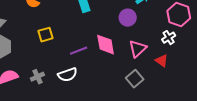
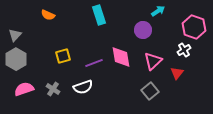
yellow square: (46, 35) -> (63, 56), moved
red triangle: (162, 61) -> (177, 73), turned 32
gray cross: (37, 77) -> (53, 89), turned -32

